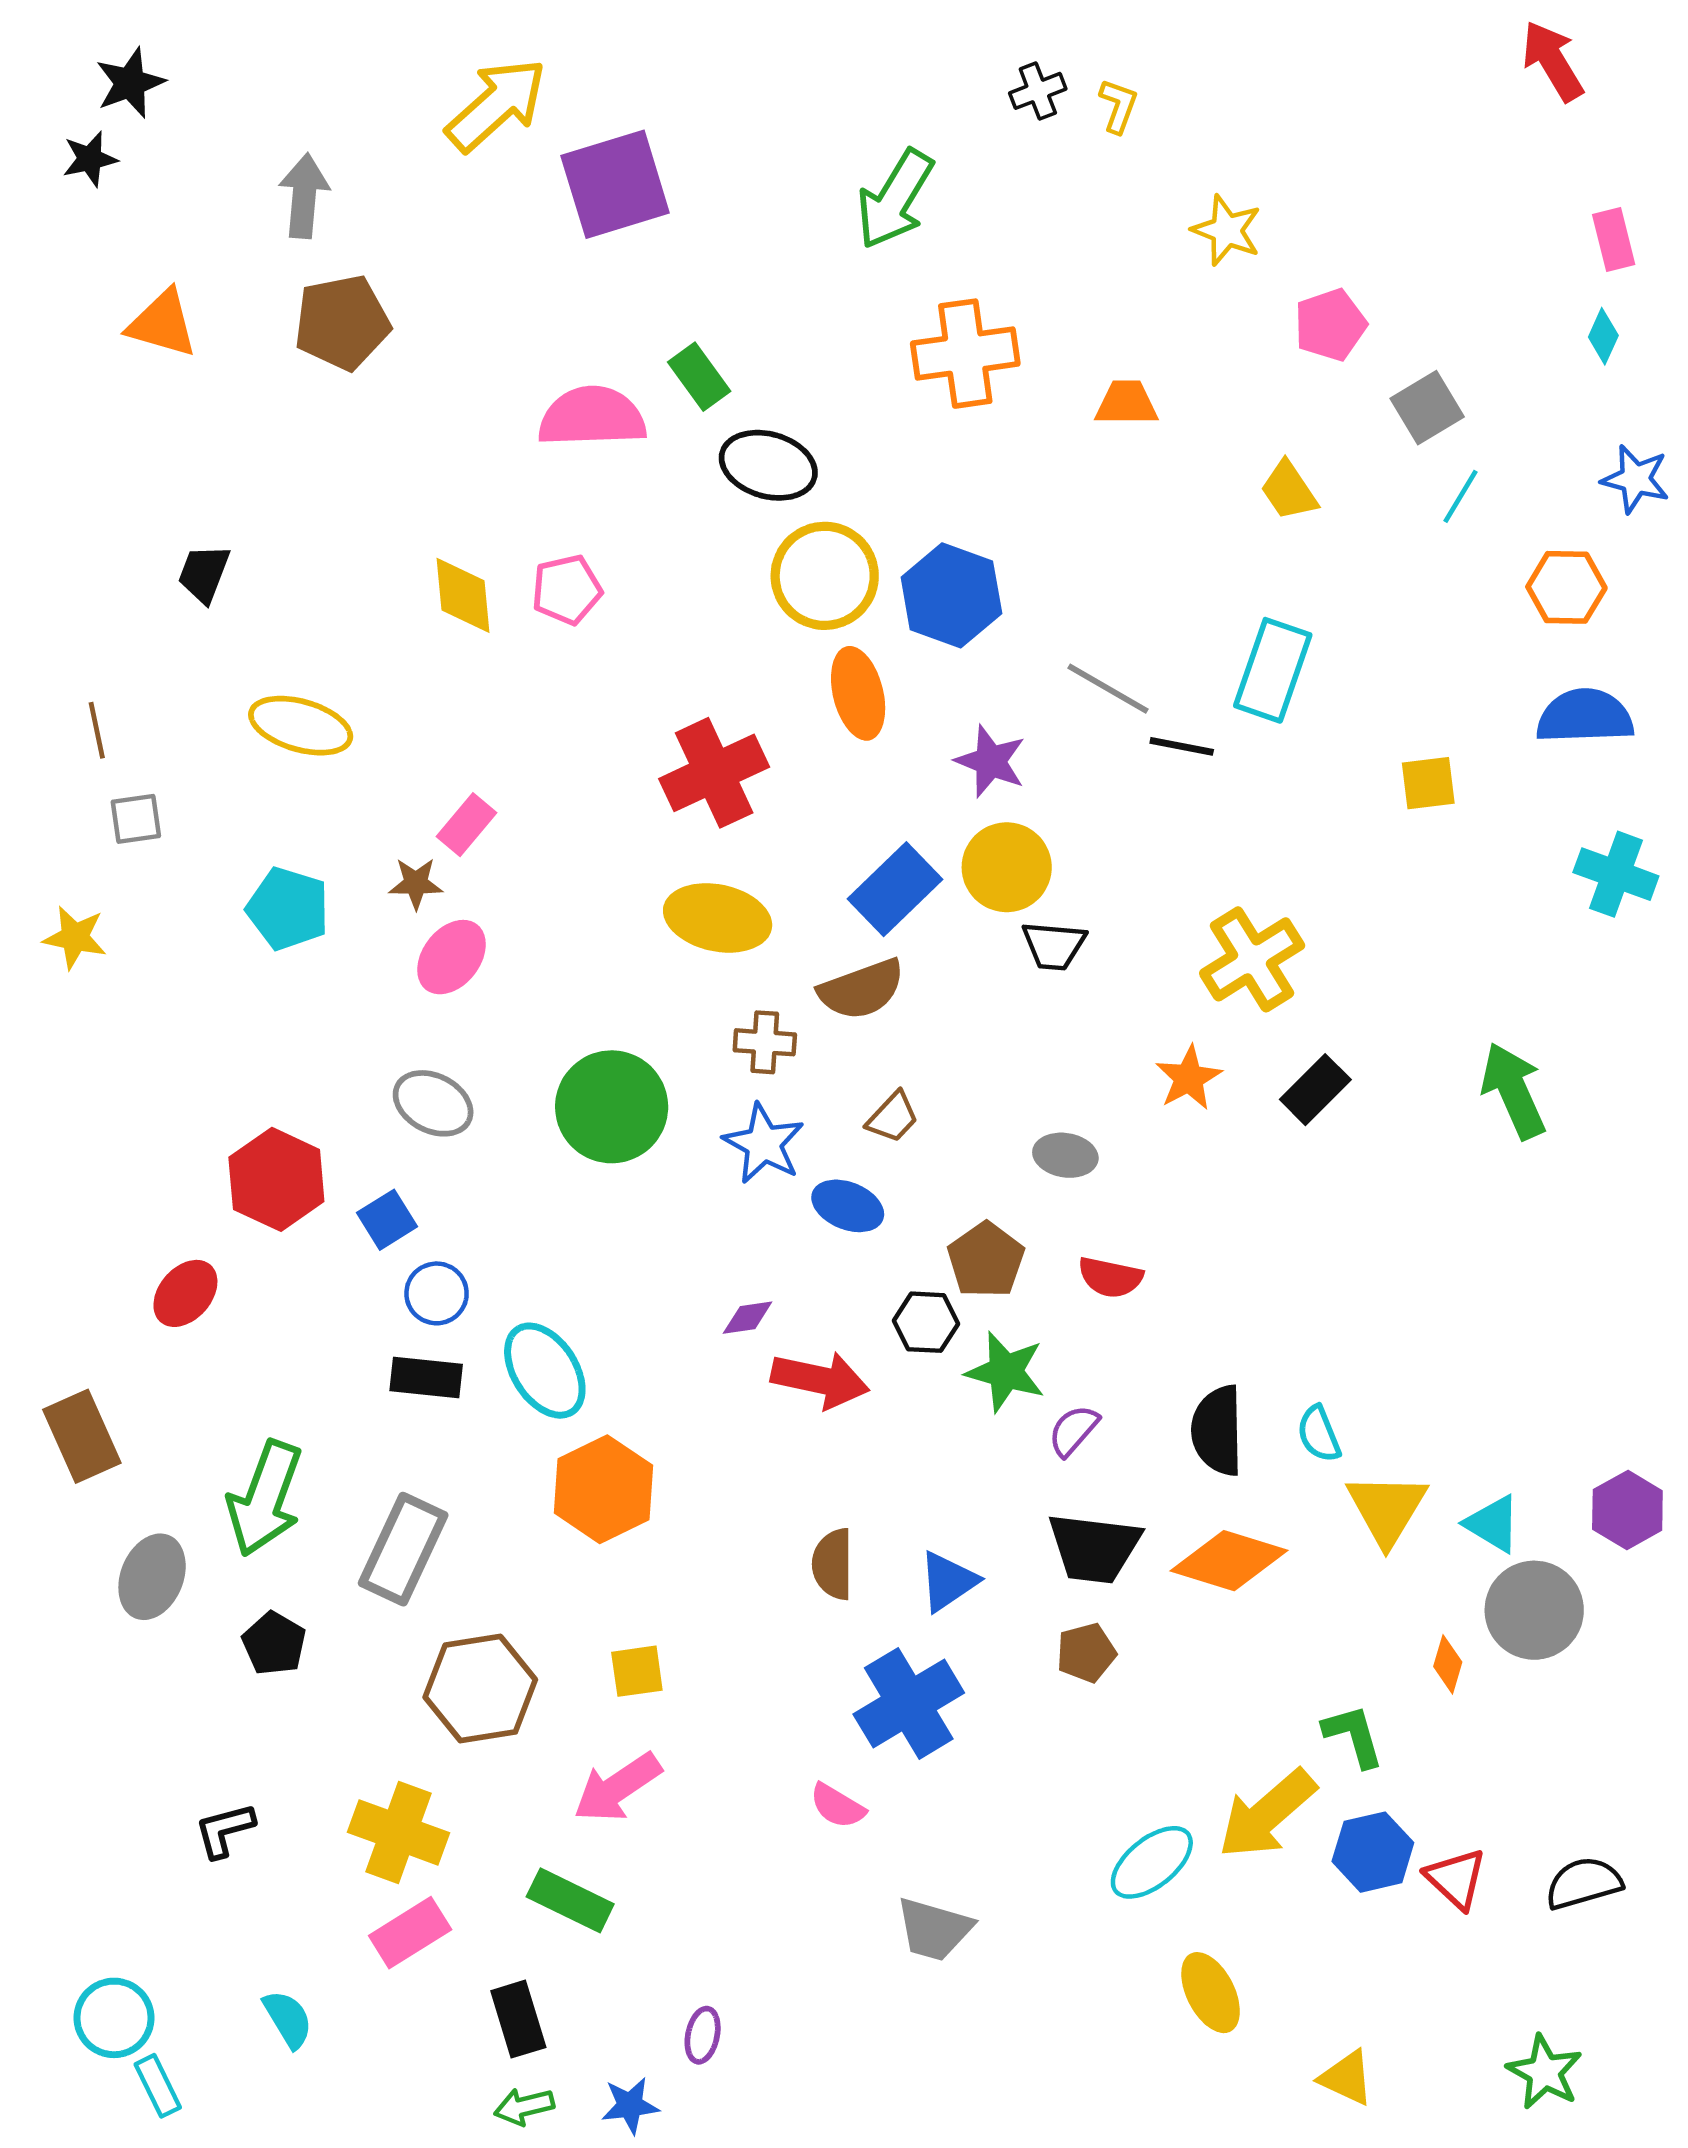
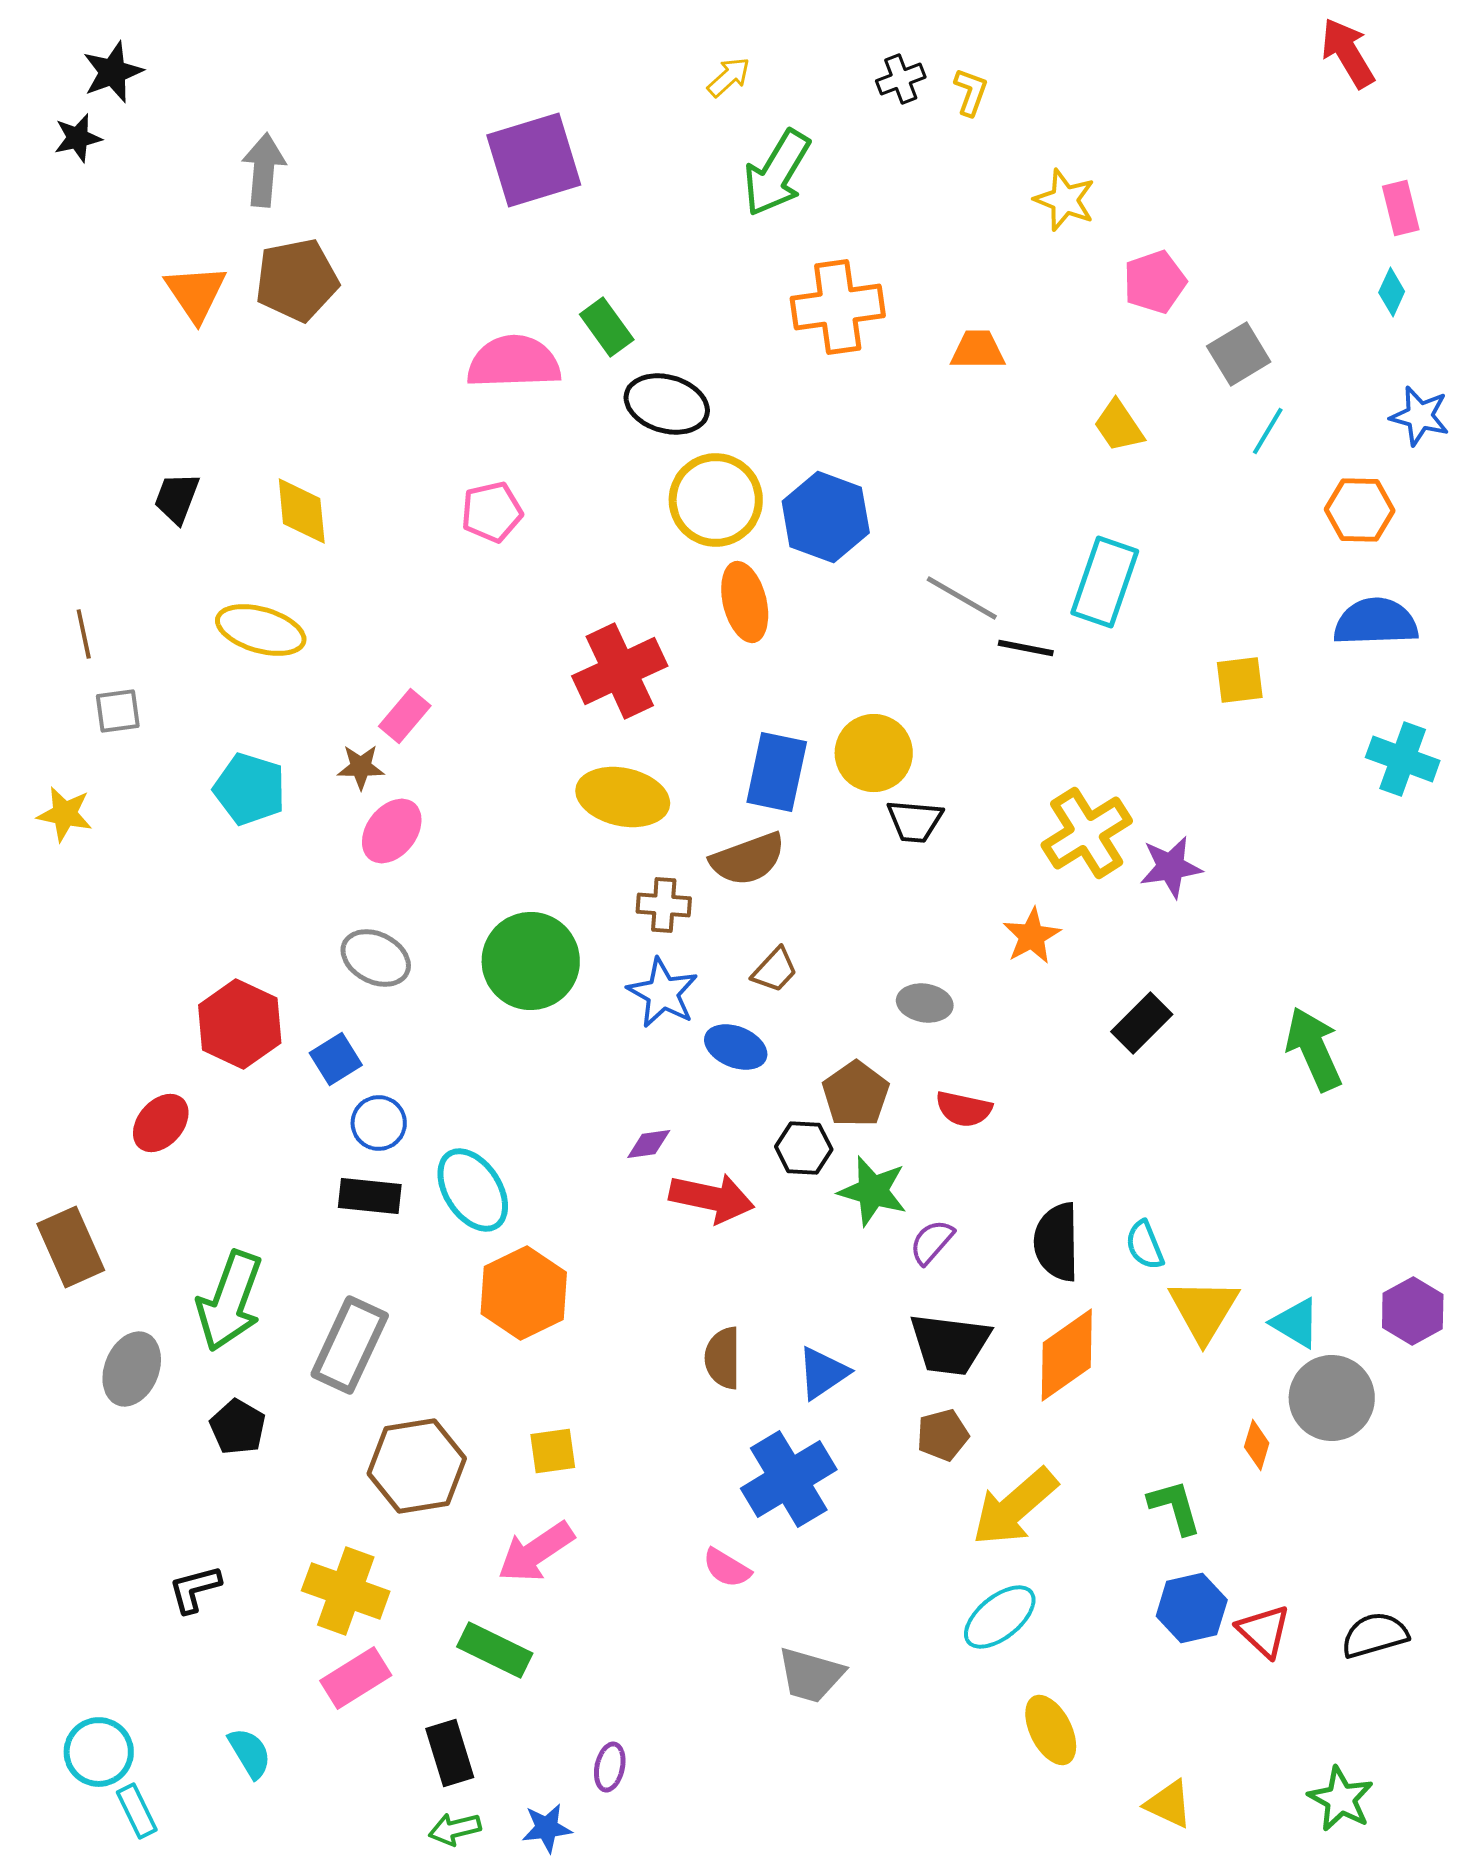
yellow arrow: (496, 105) -> (729, 77), moved, size x0.5
orange triangle: (162, 324) -> (196, 293), moved, turned 40
yellow diamond: (463, 595) -> (302, 511), moved
purple star: (991, 761) -> (1171, 867), moved, turned -30
blue rectangle: (895, 889) -> (777, 772), turned -34
black rectangle: (1315, 1090) -> (1142, 1023), moved
green arrow: (1513, 1091) -> (1314, 1049), moved
orange diamond: (1229, 1561) -> (1067, 1355), turned -52
yellow arrow: (1267, 1814) -> (1015, 1507), moved

